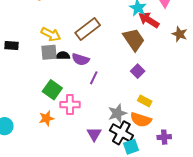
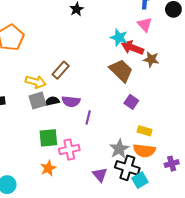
brown rectangle: (88, 29) -> (61, 70), moved, size x0.7
brown star: (180, 34) -> (151, 59), moved
green square: (52, 90) -> (48, 138), turned -30

